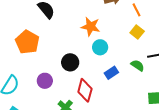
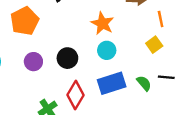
blue rectangle: (111, 73) -> (112, 83), size x1.6
purple circle: (45, 81) -> (33, 62), moved

